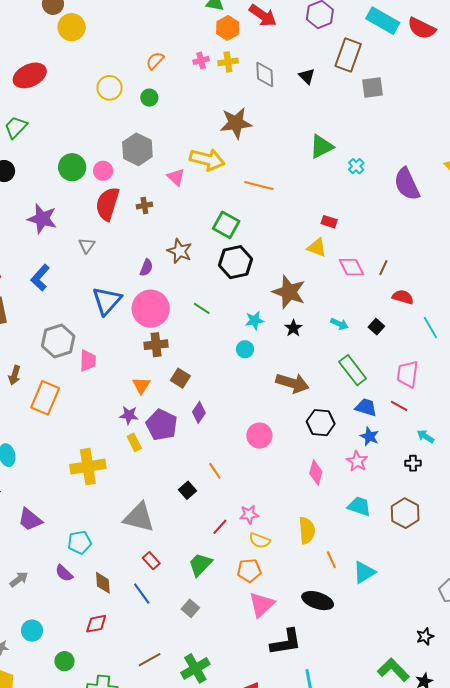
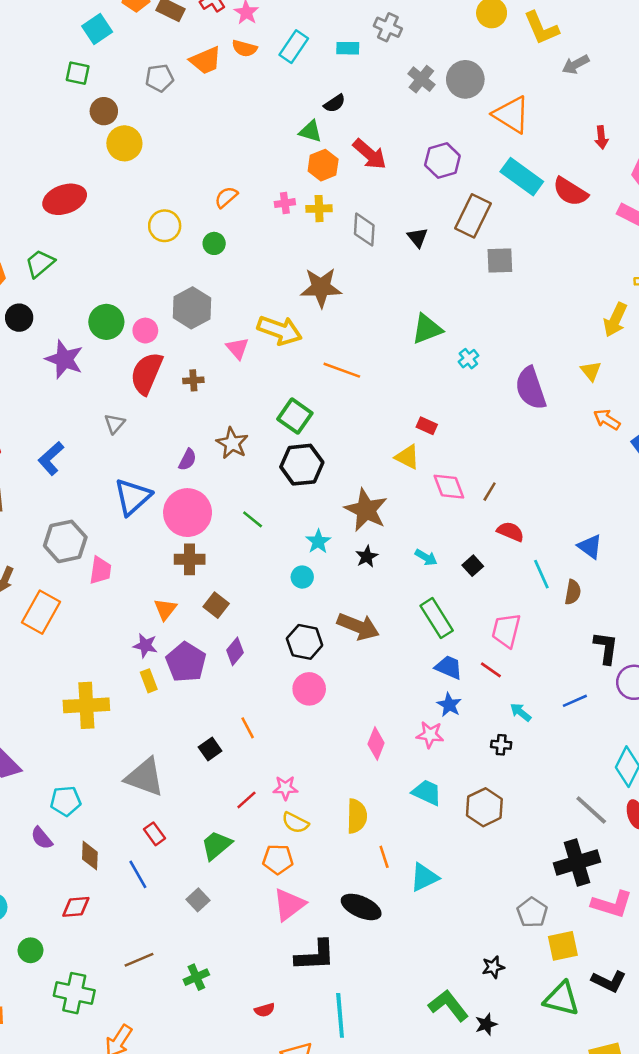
purple star: (42, 219) -> (64, 359), moved
cyan star: (254, 320) -> (318, 542), turned -30
black hexagon: (321, 423) -> (305, 642), moved
pink star: (357, 461) -> (430, 735), turned -30
green cross: (195, 668) -> (196, 977), size x0.7

